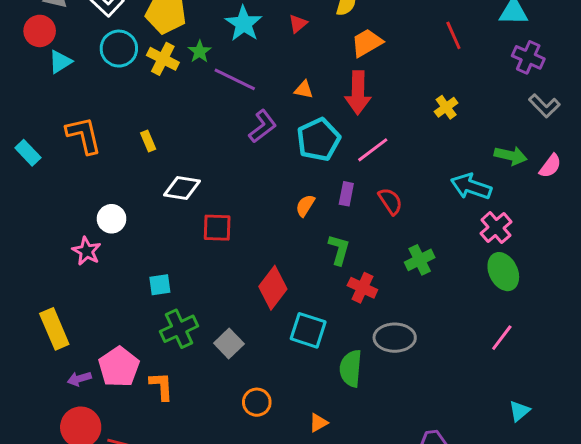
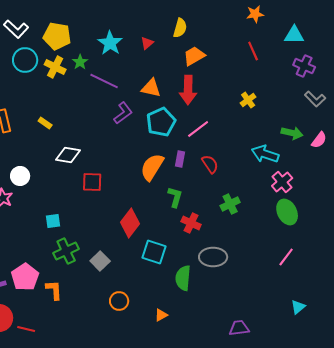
orange triangle: (304, 90) -> (151, 88), size x1.5
yellow rectangle: (148, 141) -> (45, 123), turned -32
orange semicircle: (305, 206) -> (152, 167), size x1.8

